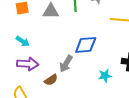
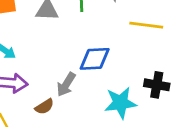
cyan star: (105, 76) -> (120, 103), size x1.6

